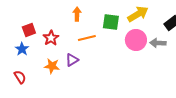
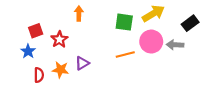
orange arrow: (77, 14) -> (79, 13), moved
orange line: (87, 38) -> (125, 55), moved
red semicircle: (20, 77) -> (39, 75), moved, turned 32

